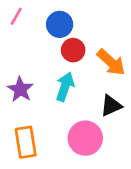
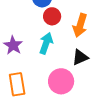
orange arrow: (111, 62) -> (80, 25), turned 65

